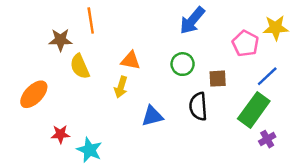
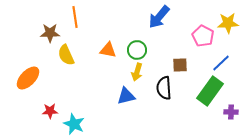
green circle: (183, 64) -> (137, 50), moved
yellow arrow: (121, 87) -> (137, 72), moved
purple cross: (267, 139) -> (231, 112), moved, turned 32

